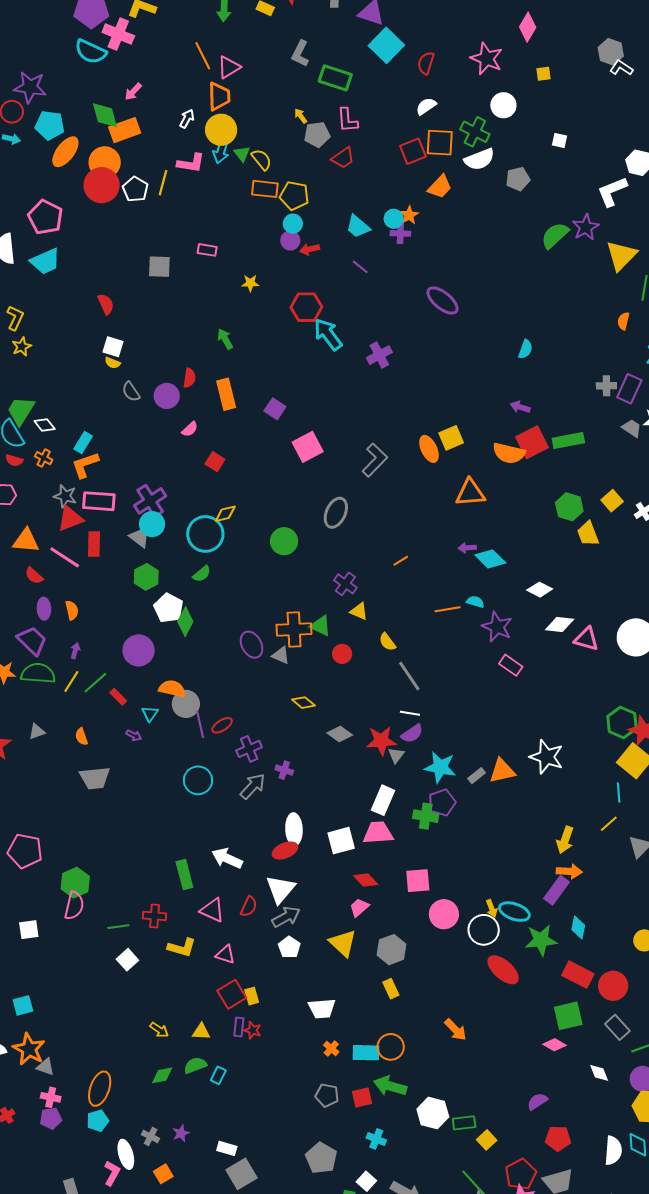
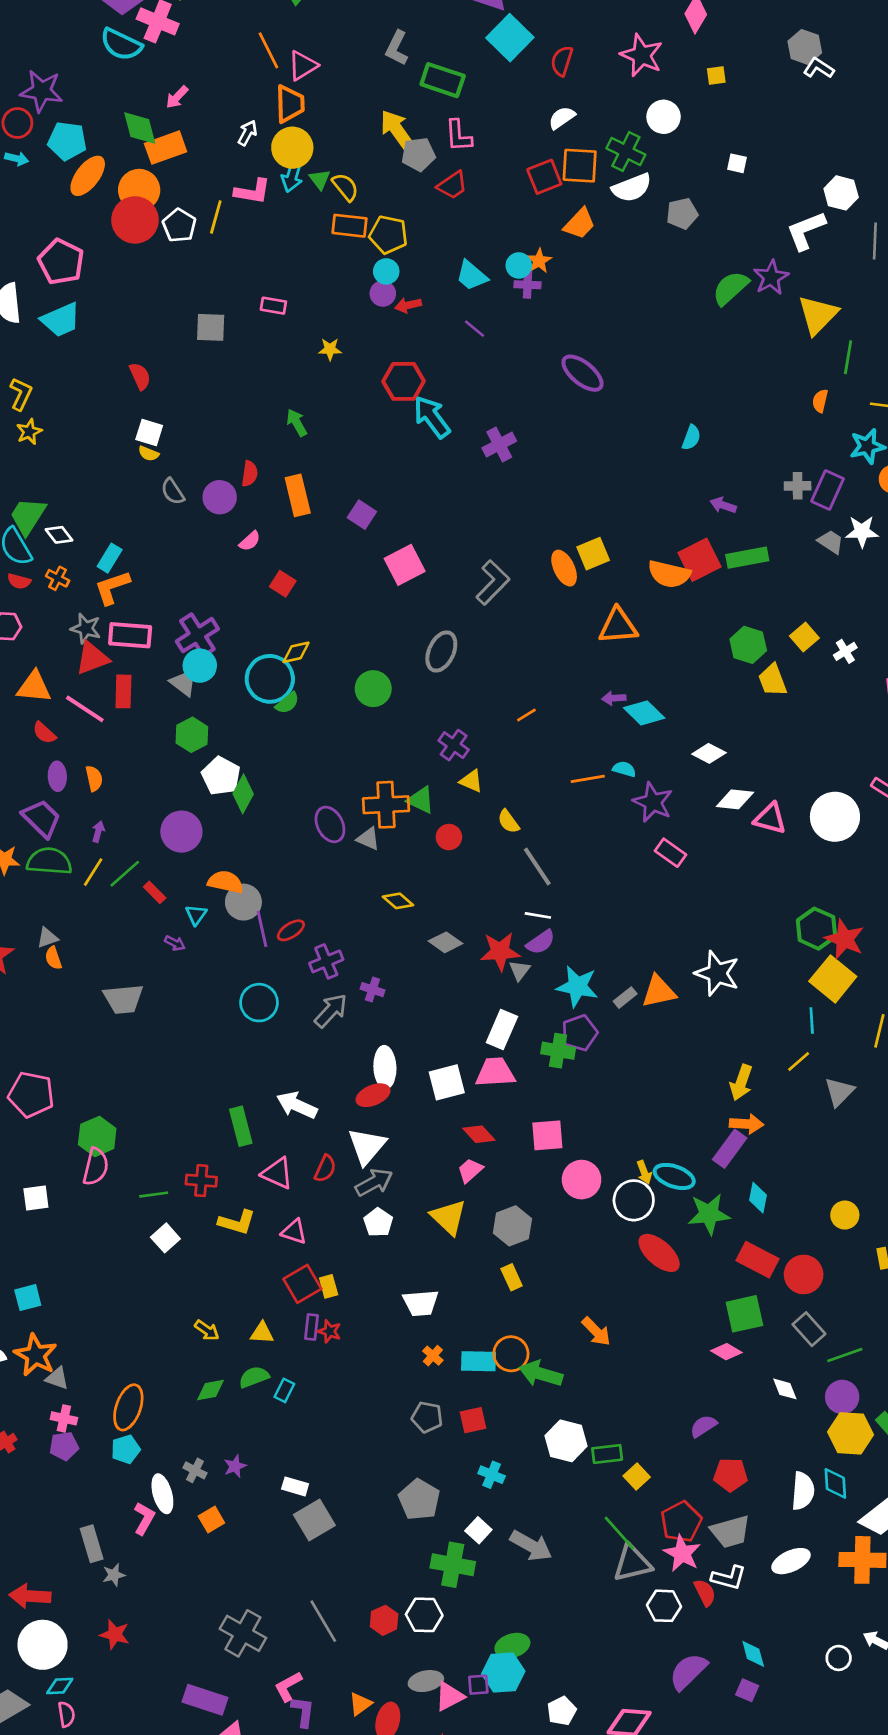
yellow arrow: (301, 116) -> (397, 130), size x2.0
purple arrow: (520, 407) -> (723, 505), moved
green semicircle: (202, 574) -> (287, 703), moved
orange semicircle: (81, 737) -> (53, 958), moved
green arrow: (390, 1086) -> (541, 1374), moved

